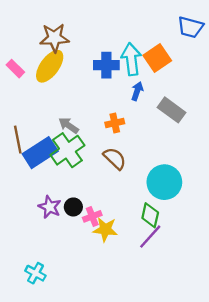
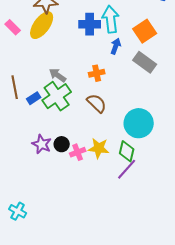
orange square: (157, 58) -> (145, 31), moved
blue rectangle: (40, 153) -> (34, 98), size x0.5
yellow star: (105, 229) -> (99, 148), moved
cyan cross: (35, 273) -> (18, 211), moved

